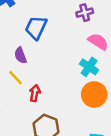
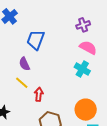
purple cross: (85, 13) -> (83, 25), moved
orange circle: (94, 94) -> (86, 110), moved

